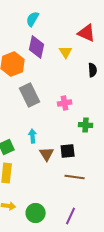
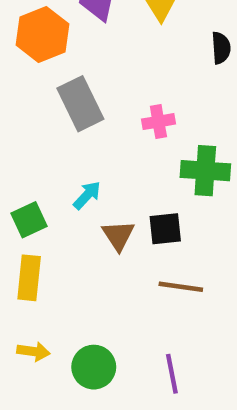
green cross: (86, 125) -> (205, 171), size x1.5
cyan arrow: (33, 136) -> (87, 195), turned 48
purple line: (71, 216) -> (172, 374), turned -36

